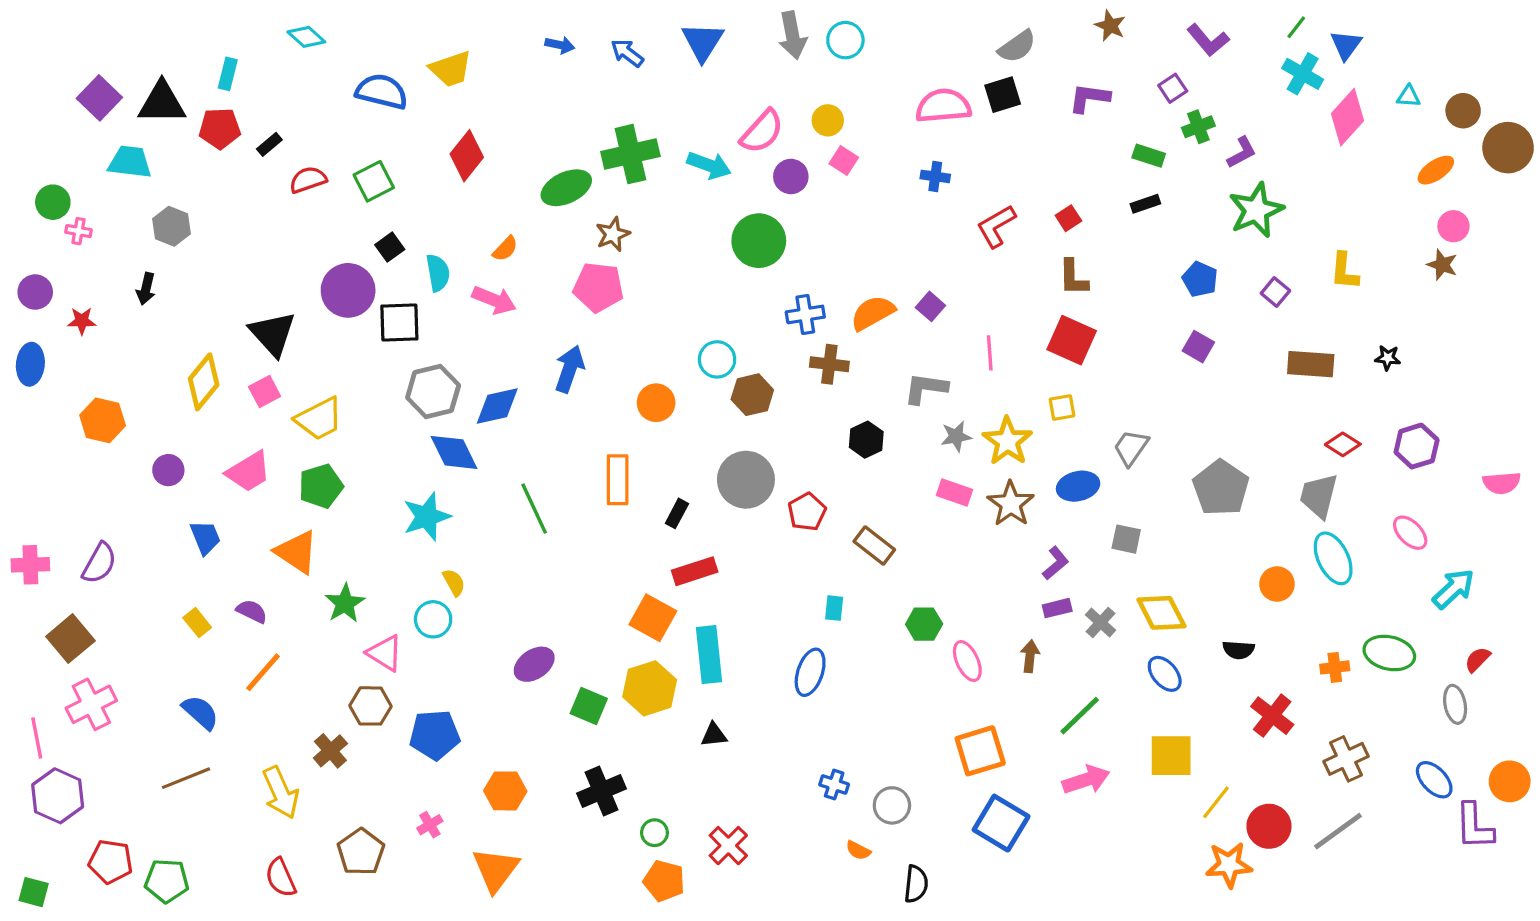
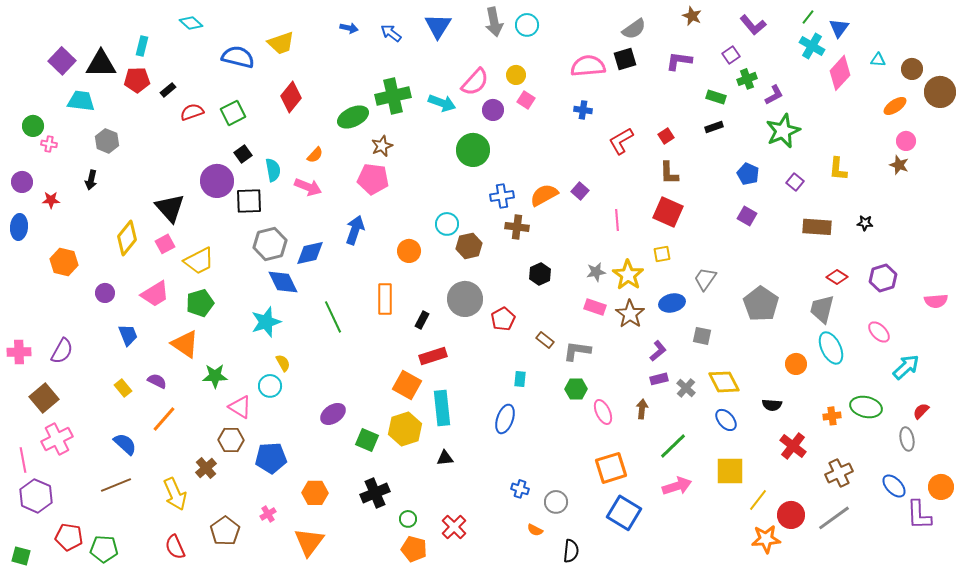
gray L-shape: (926, 388) -> (577, 351), moved
brown rectangle: (874, 546) -> (545, 340), size x0.7
green star: (345, 603) -> (215, 376), turned 30

